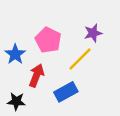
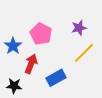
yellow line: (80, 59) -> (84, 53), moved

